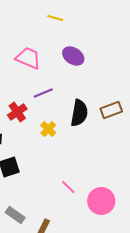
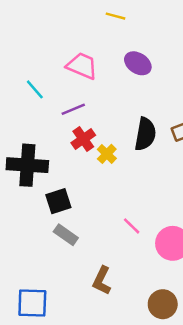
purple line: (43, 93) -> (73, 109), moved
red cross: (17, 112) -> (83, 139), moved
gray rectangle: (15, 215) -> (66, 235), moved

